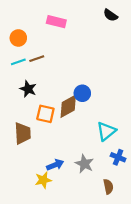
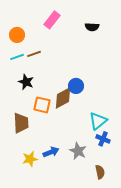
black semicircle: (111, 15) -> (92, 27), moved, turned -32
pink rectangle: (56, 22) -> (52, 20), turned -66
blue cross: (118, 157) -> (103, 139), moved
yellow star: (43, 180) -> (30, 159), moved

